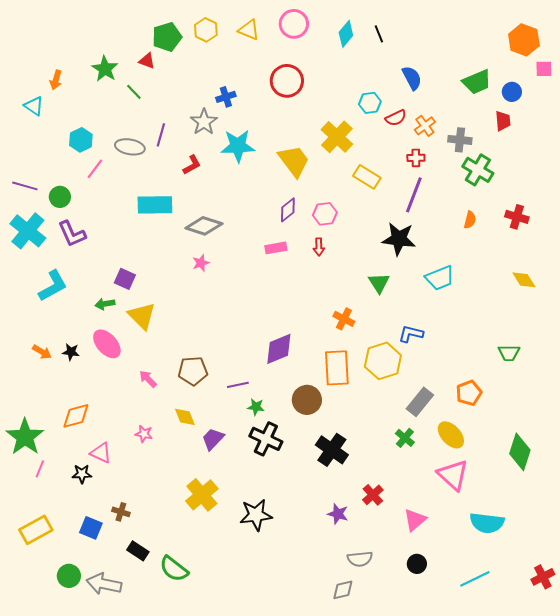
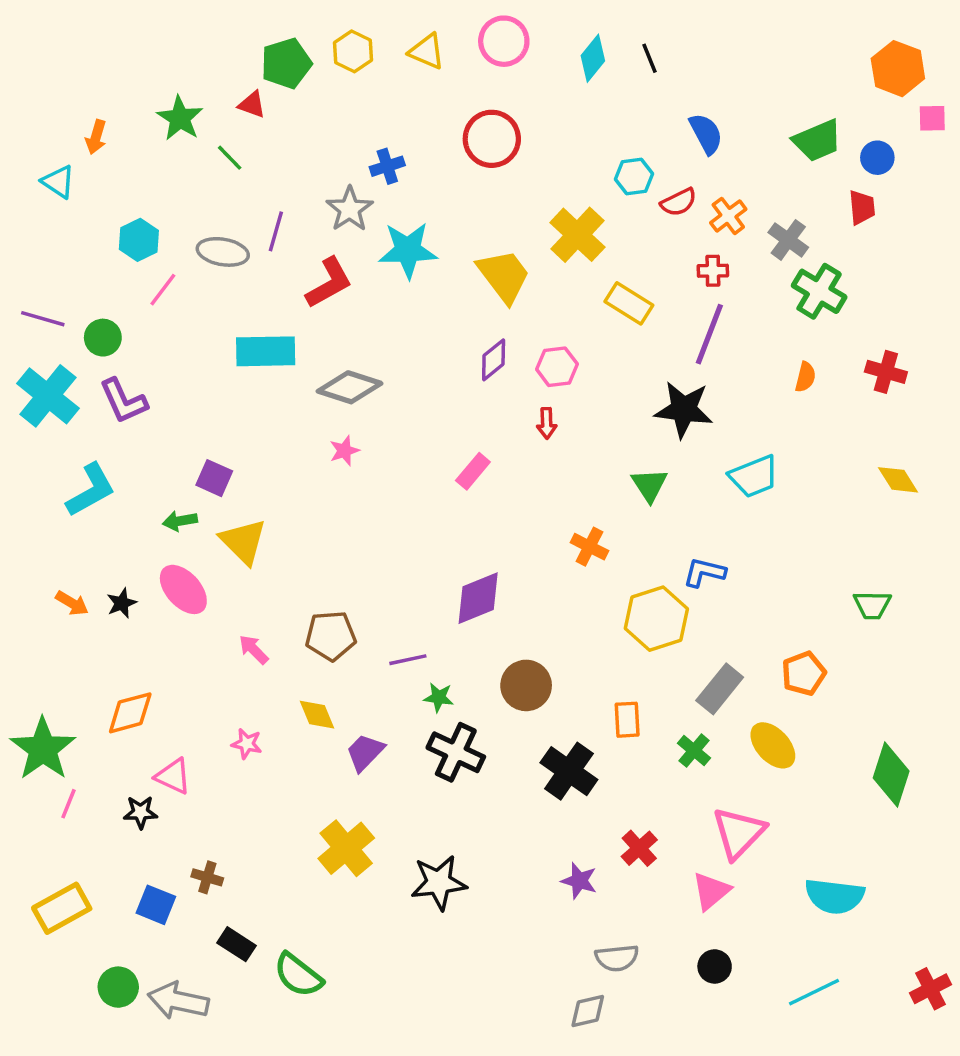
gray cross: (460, 140) -> (788, 240), turned 30
red L-shape: (192, 165) -> (329, 283), size x1.5
pink rectangle: (276, 248) -> (473, 471), moved, turned -40
black star: (71, 352) -> (122, 603), turned -30
orange rectangle: (337, 368) -> (627, 720), moved, size x0.6
pink triangle: (453, 475) -> (739, 833), moved, turned 32

